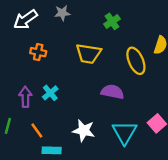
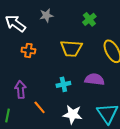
white arrow: (25, 19) -> (15, 23), turned 75
cyan cross: (50, 93) -> (63, 84), moved, turned 32
orange line: (37, 130) -> (40, 107), moved

